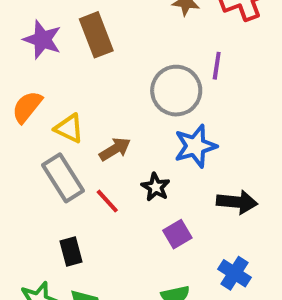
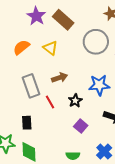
brown rectangle: (96, 35) -> (63, 20), turned -40
gray circle: (176, 91) -> (96, 42), moved
yellow triangle: (69, 128) -> (50, 48), moved
purple square: (177, 234) -> (81, 126), turned -32

